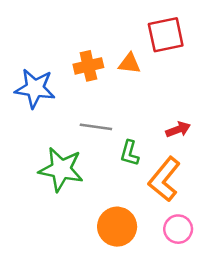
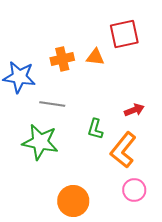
gray line: (96, 127) -> (52, 104), moved
orange circle: (117, 227) -> (73, 201), moved

